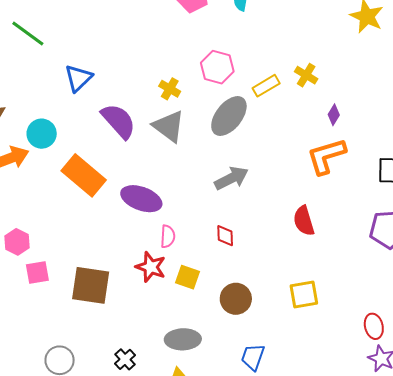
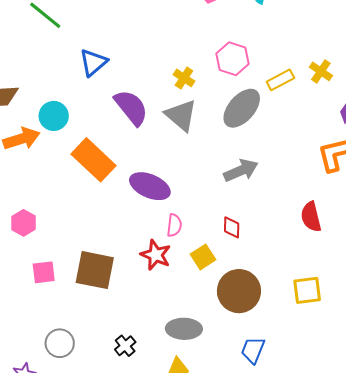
pink square: (37, 272) -> (44, 272), moved
yellow square: (187, 277) -> (203, 257), moved, turned 35
brown circle: (236, 299) -> (239, 291), size x1.4

